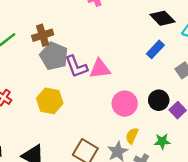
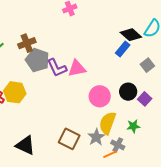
black diamond: (162, 18) -> (131, 35), moved
yellow hexagon: (50, 101) -> (15, 92), moved
yellow semicircle: (132, 136) -> (108, 123), size x1.6

